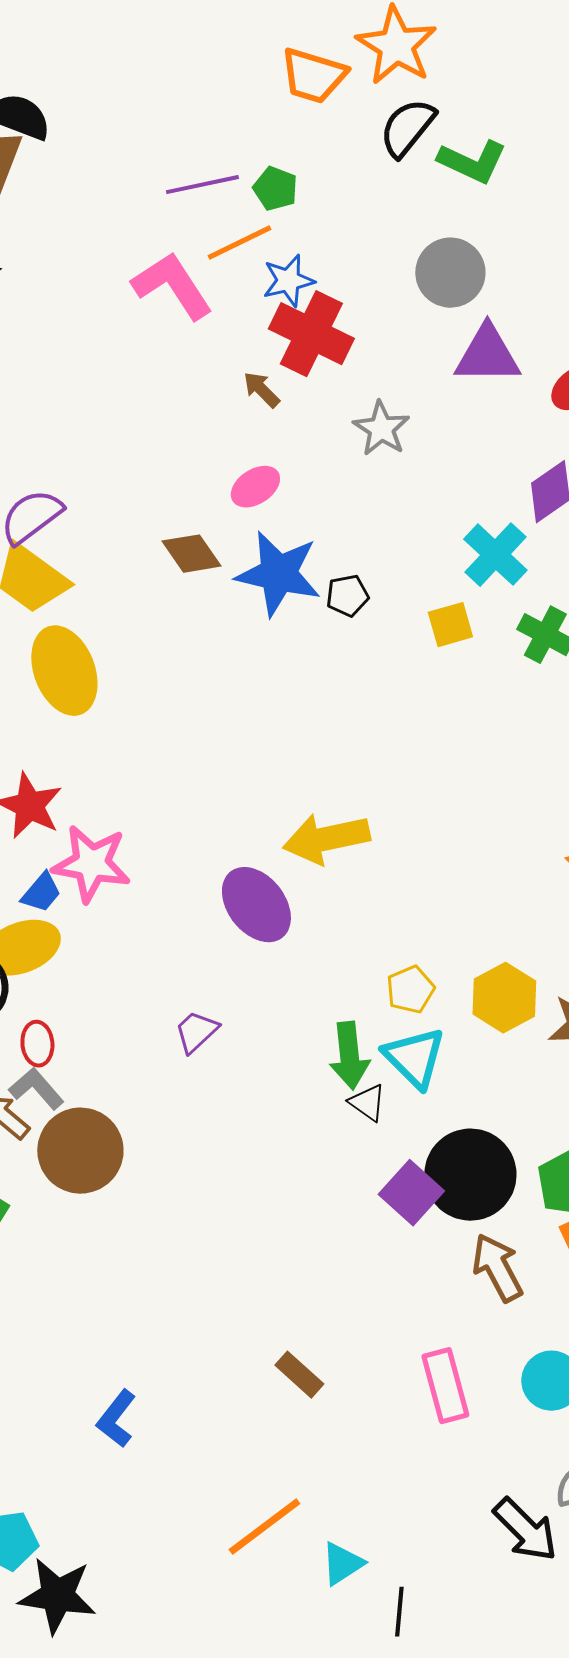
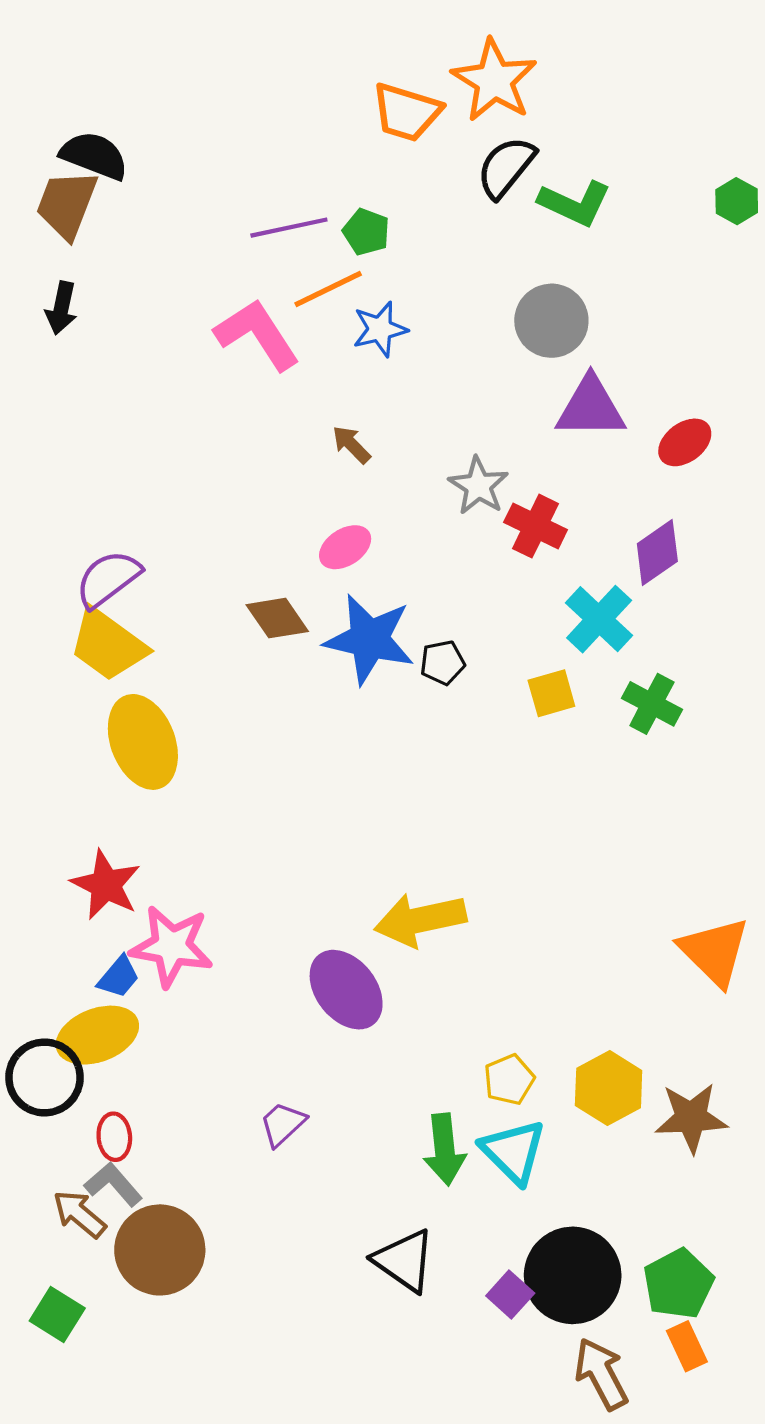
red cross: (311, 334) -> (536, 526), moved, size x0.7
black triangle: (367, 1103) -> (404, 1261), moved, size x1.6
purple square: (411, 1193) -> (510, 1294), size x0.7

